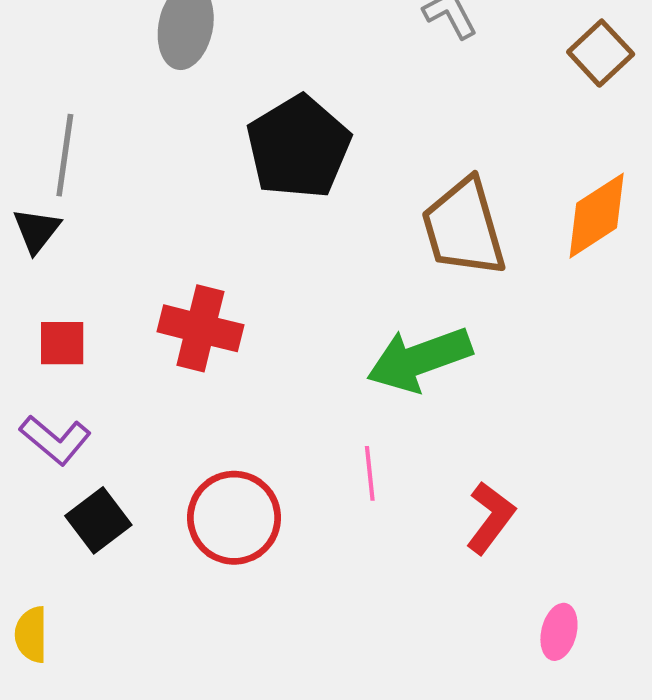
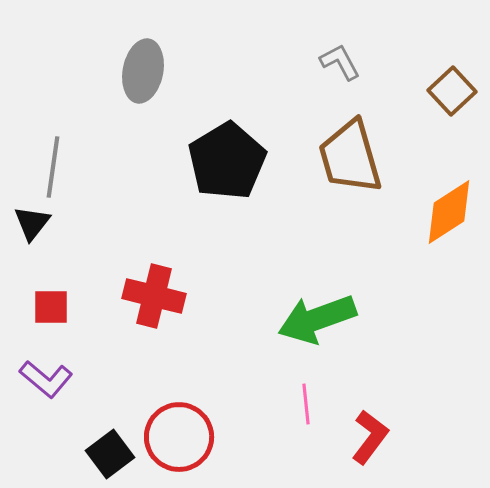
brown trapezoid: (464, 228) -> (350, 157), moved
pink line: (370, 473) -> (306, 404), moved
black square: (98, 520) -> (110, 454), moved

